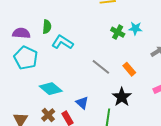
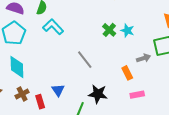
orange rectangle: (129, 69) -> (127, 73), moved
cyan diamond: (51, 89) -> (17, 67), moved, turned 35
black star: (122, 97) -> (98, 94), turned 30

